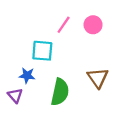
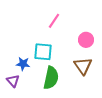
pink circle: (93, 25) -> (86, 40), moved
cyan square: (42, 51) -> (43, 52), moved

